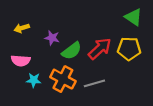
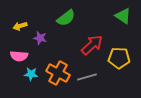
purple star: (52, 38) -> (40, 38), moved
yellow pentagon: (129, 49) -> (119, 58), moved
green semicircle: (72, 51) -> (66, 18), moved

